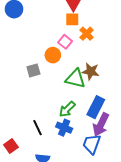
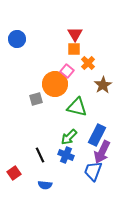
orange circle: (53, 55) -> (55, 84), size x1.6
brown star: (91, 71) -> (103, 85), moved, turned 30

